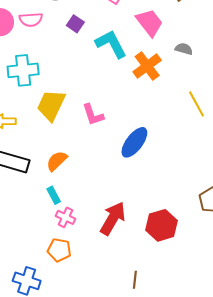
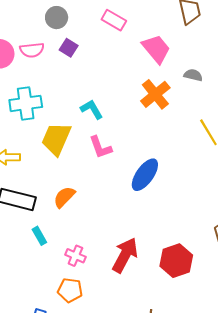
purple square: (75, 24) -> (69, 48), moved
cyan L-shape: (111, 44) -> (92, 109), moved, size x0.7
cyan rectangle: (54, 195) -> (39, 236), moved

